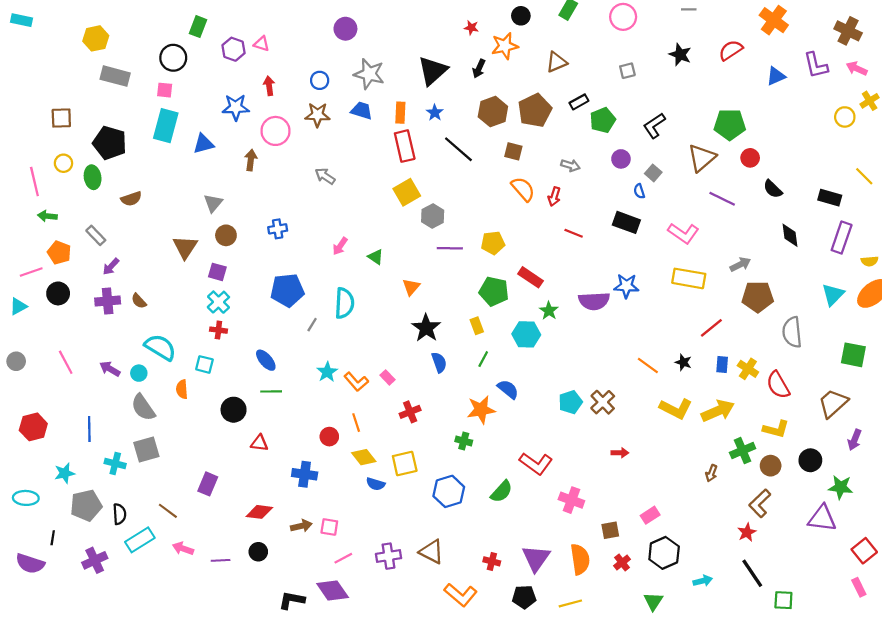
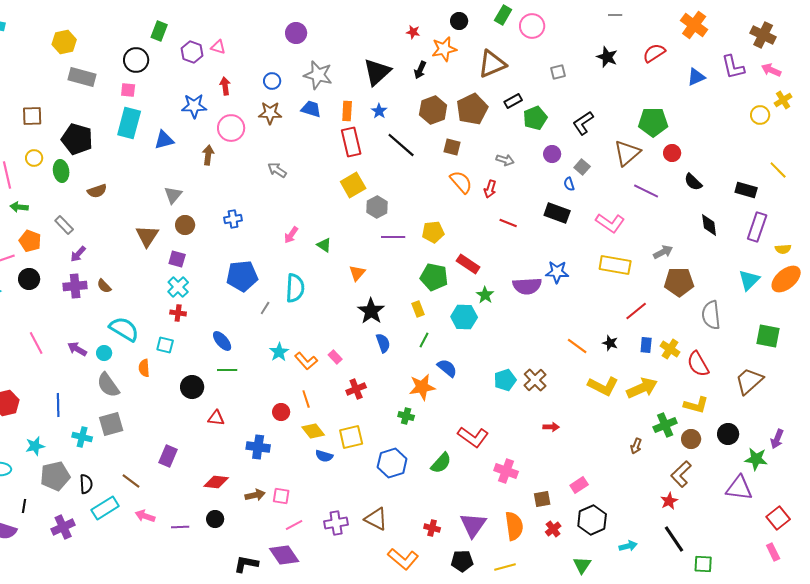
pink circle: (623, 17) -> (532, 26), moved
brown triangle: (556, 62) -> (492, 64), size x1.4
purple arrow: (854, 440) -> (777, 439), moved

